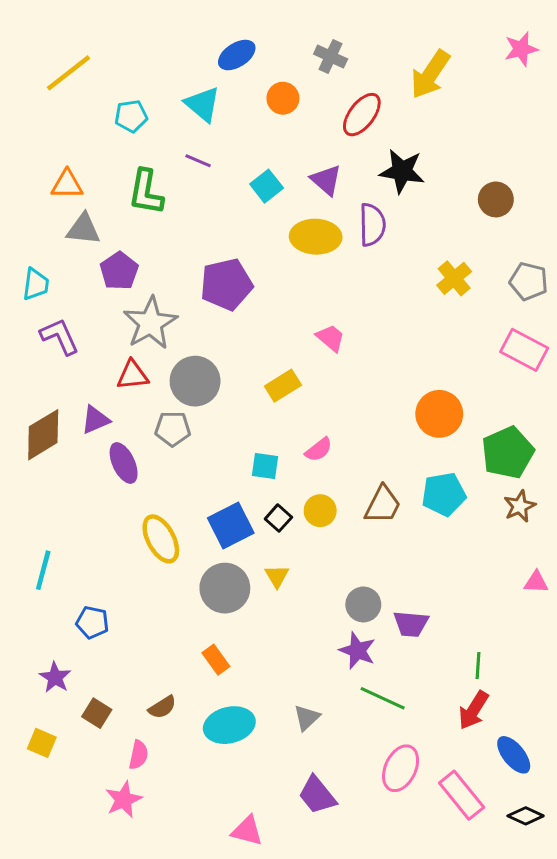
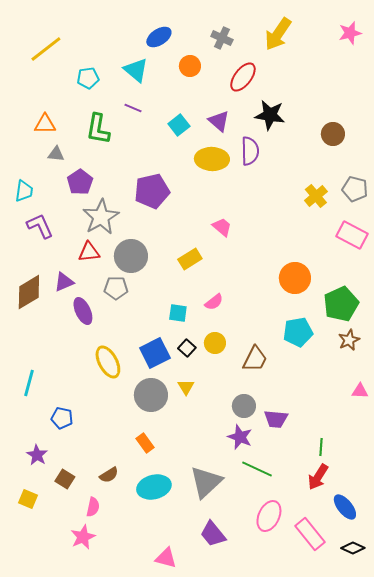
yellow arrow: (430, 74) -> (278, 34), moved
gray triangle: (83, 229) -> (56, 154), size x0.7
yellow cross: (454, 278) -> (316, 196), moved
brown trapezoid: (383, 505) -> (255, 359), moved
gray triangle: (307, 718) -> (206, 482), size x1.8

